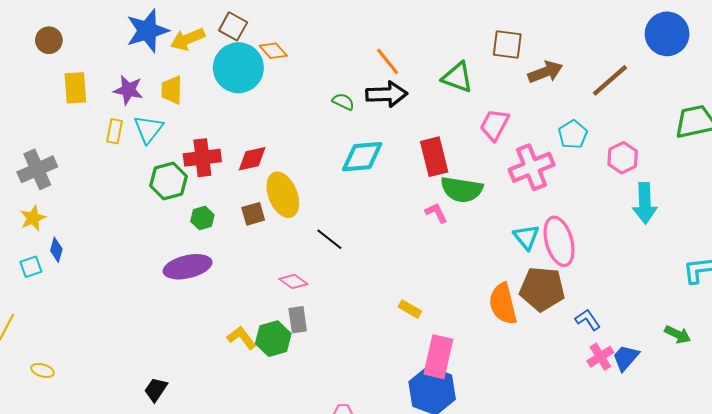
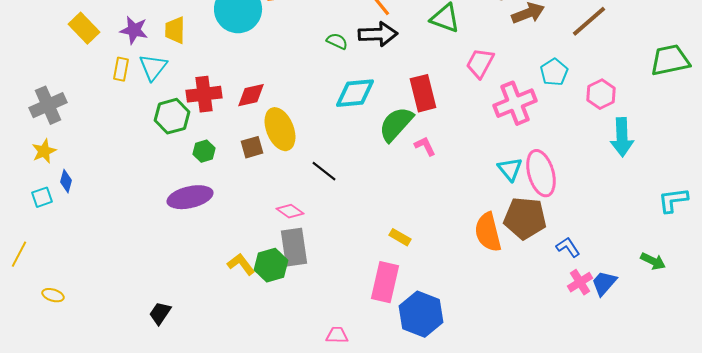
yellow rectangle: (75, 88) -> (84, 28), turned -40
green semicircle: (462, 189) -> (396, 124), moved, turned 123
gray rectangle: (298, 320) -> (294, 247), size x1.5
pink rectangle: (438, 357) -> (385, 282), moved

